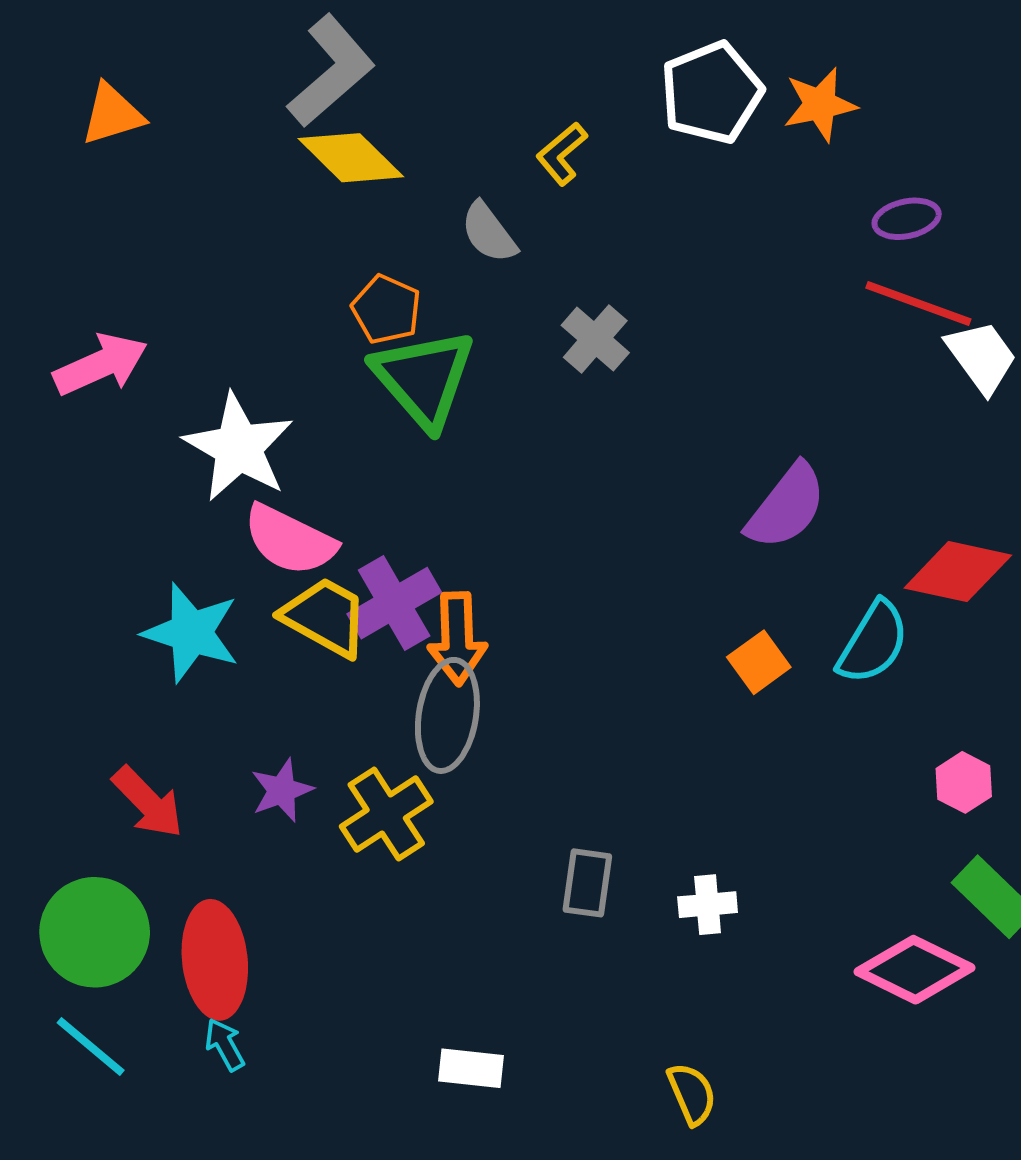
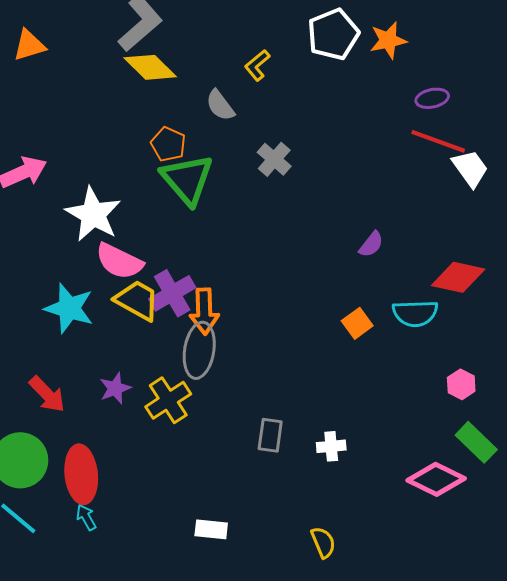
purple semicircle: (786, 507) -> (371, 244), size x0.6
cyan semicircle: (873, 643) -> (415, 313), turned 57

